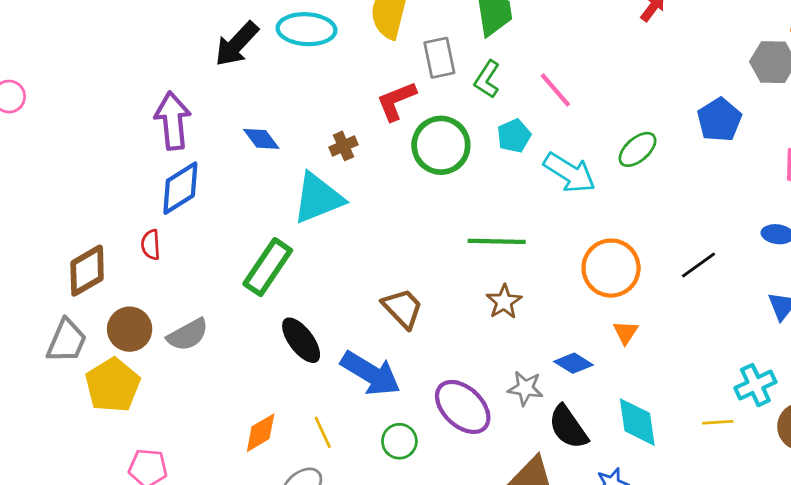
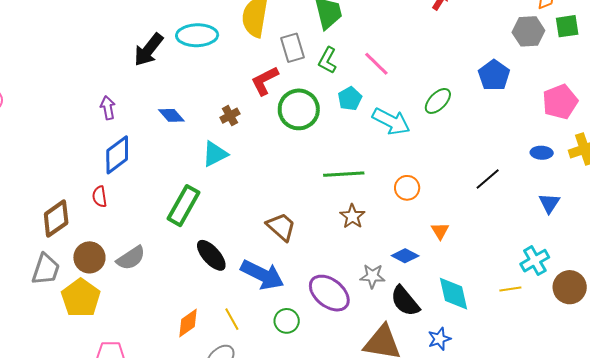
purple arrow: (173, 121) -> (108, 108), size x0.6
cyan triangle: (318, 198) -> (215, 154), size x0.7
orange circle: (611, 268) -> (407, 188), moved, size x0.6

